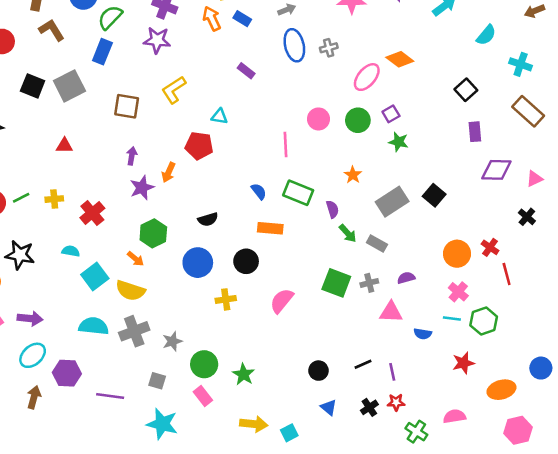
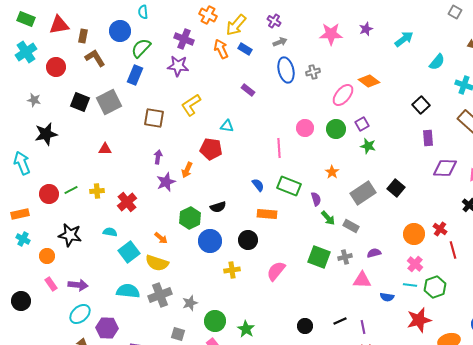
green hexagon: (153, 233) -> (190, 218), moved
red star: (463, 363) -> (419, 320), size x1.4

